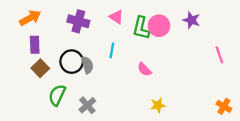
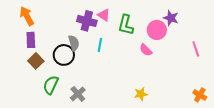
orange arrow: (30, 18) -> (27, 16), turned -90
purple cross: (78, 21) -> (87, 21), moved
pink circle: (159, 26) -> (157, 30), moved
gray semicircle: (87, 65) -> (74, 43), moved
pink semicircle: (144, 69) -> (146, 50), moved

